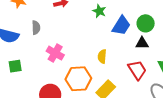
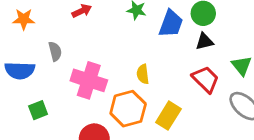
pink cross: (55, 53) -> (89, 80), size x1.4
yellow semicircle: (102, 56) -> (143, 74), moved

